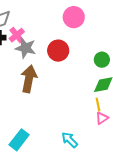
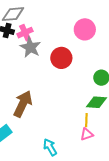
brown arrow: (29, 79) -> (23, 104), moved

